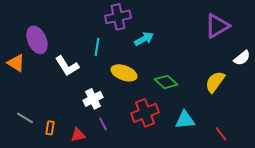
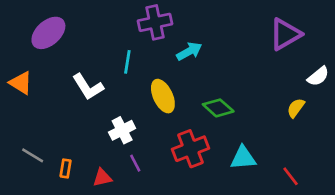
purple ellipse: (37, 40) -> (48, 33), moved, turned 72
yellow ellipse: (124, 73) -> (163, 96), turned 45
yellow semicircle: (215, 82) -> (296, 108), moved, size x0.7

